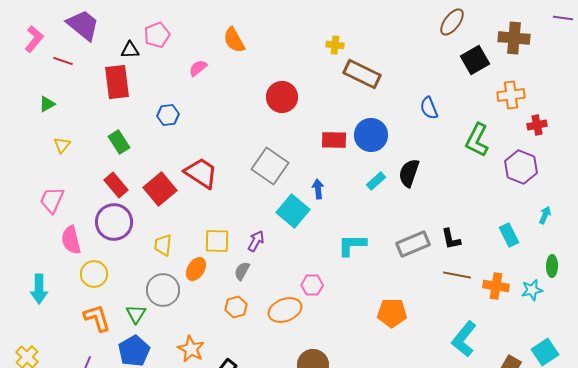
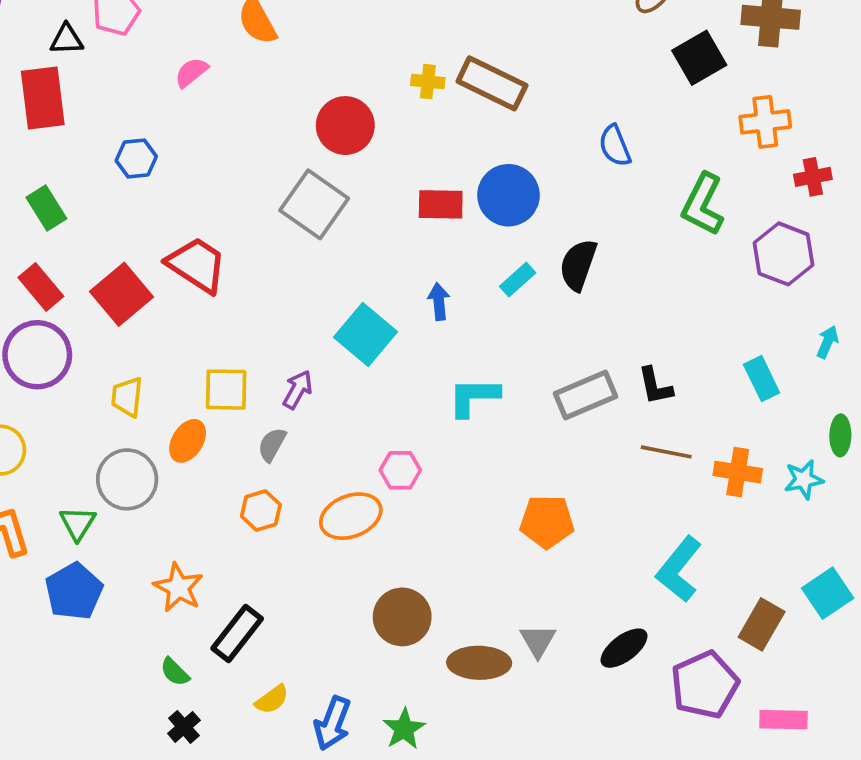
yellow cross: (335, 45) -> (428, 82), moved
gray square: (270, 166) -> (314, 204), moved
blue arrow: (318, 189) -> (439, 302), moved

